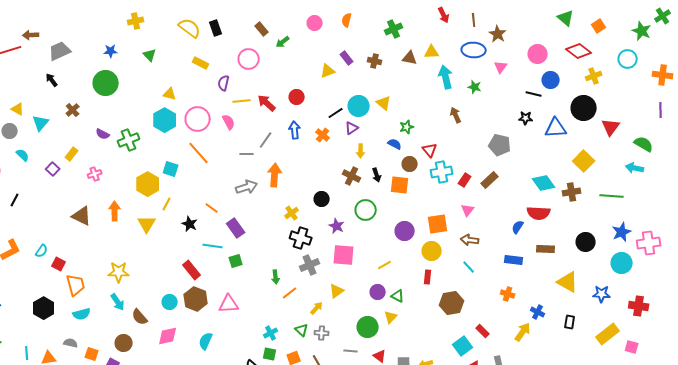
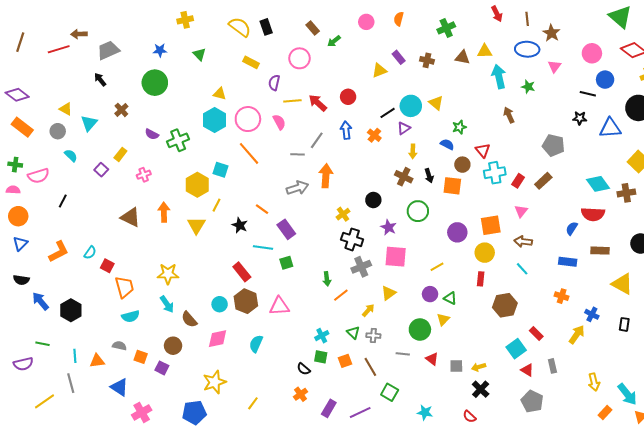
green triangle: (566, 18) -> (620, 17), size x1.4
black hexagon: (44, 308) -> (71, 310), moved

